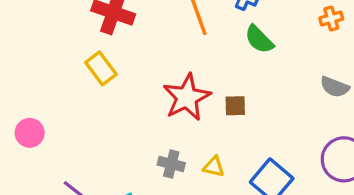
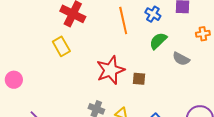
green semicircle: (259, 39) -> (158, 41), turned 84
gray semicircle: (335, 87) -> (181, 59), moved

